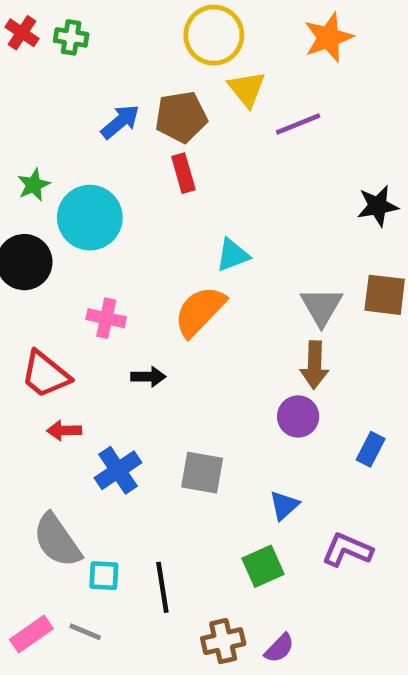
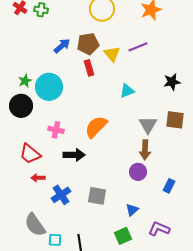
yellow triangle: (247, 89) -> (112, 54), moved
green star: (34, 185) -> (25, 81), moved
cyan triangle: (233, 255) -> (127, 91), moved
black arrow: (148, 377) -> (74, 155), size x1.5

